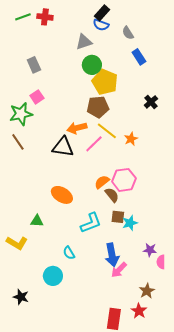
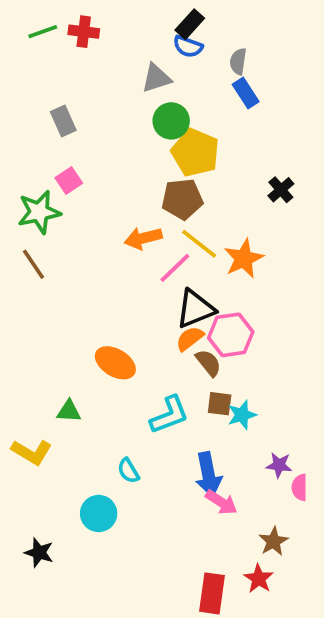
gray semicircle: (128, 33) -> (238, 61), turned 40
blue rectangle: (139, 57) -> (246, 93), moved
orange star: (131, 139) -> (244, 259), size x1.5
black triangle: (63, 147) -> (195, 309), moved, turned -30
pink arrow: (119, 270) -> (221, 502), turned -102

